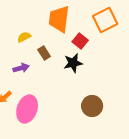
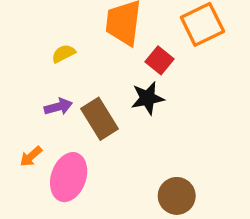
brown rectangle: (44, 53) -> (99, 119), moved, size x1.6
brown circle: (92, 106) -> (177, 196), moved

